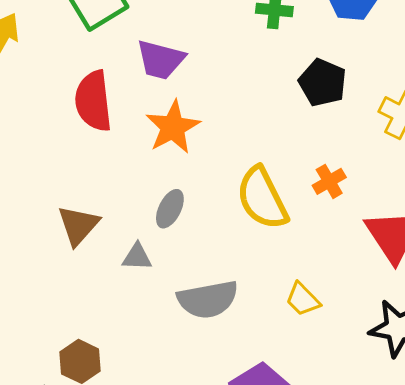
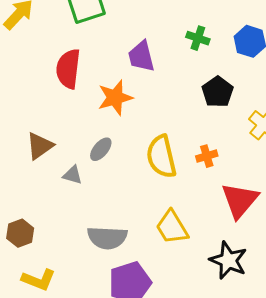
purple trapezoid: (161, 60) -> (141, 56), moved, turned 48
gray semicircle: (208, 299) -> (107, 238), moved
yellow trapezoid: (303, 299) -> (172, 227), size x1.5

